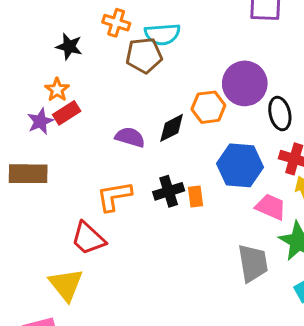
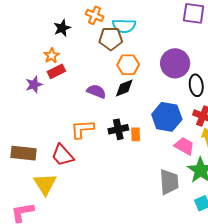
black star: (69, 47) -> (62, 28), turned 30
orange hexagon: (208, 107) -> (128, 65), moved
purple star: (40, 121) -> (34, 85), moved
brown rectangle: (28, 174) -> (23, 153), moved

